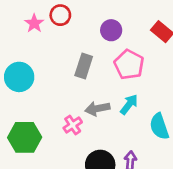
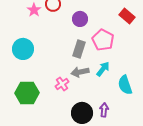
purple circle: (111, 30) -> (80, 19), moved
gray rectangle: (84, 66) -> (79, 49), moved

